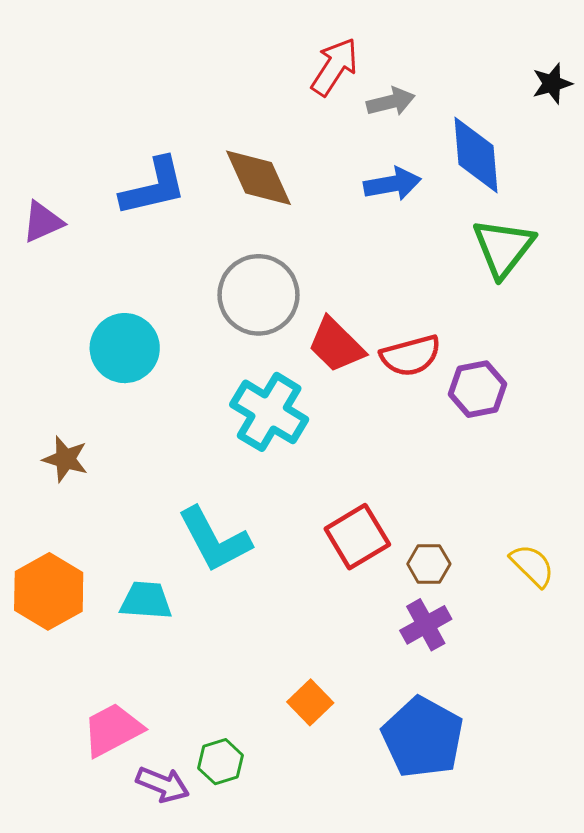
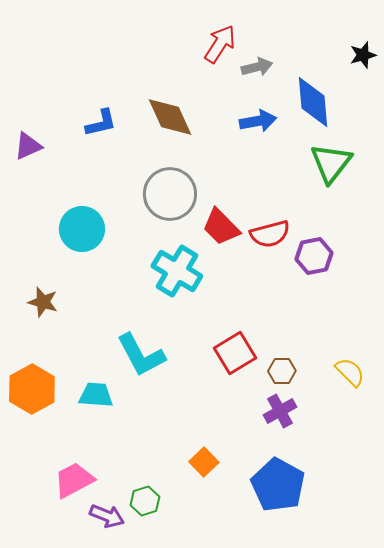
blue L-shape: (154, 187) -> (101, 123), size x0.7

